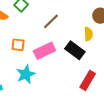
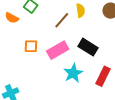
yellow semicircle: (88, 34) -> (80, 11), moved
cyan star: (26, 74) -> (73, 73), moved

